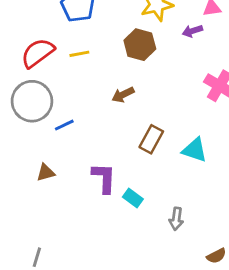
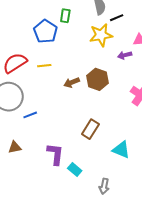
brown hexagon: (140, 45) -> (98, 79), moved
brown arrow: (123, 95) -> (72, 83), moved
cyan triangle: (195, 150) -> (121, 150), moved

